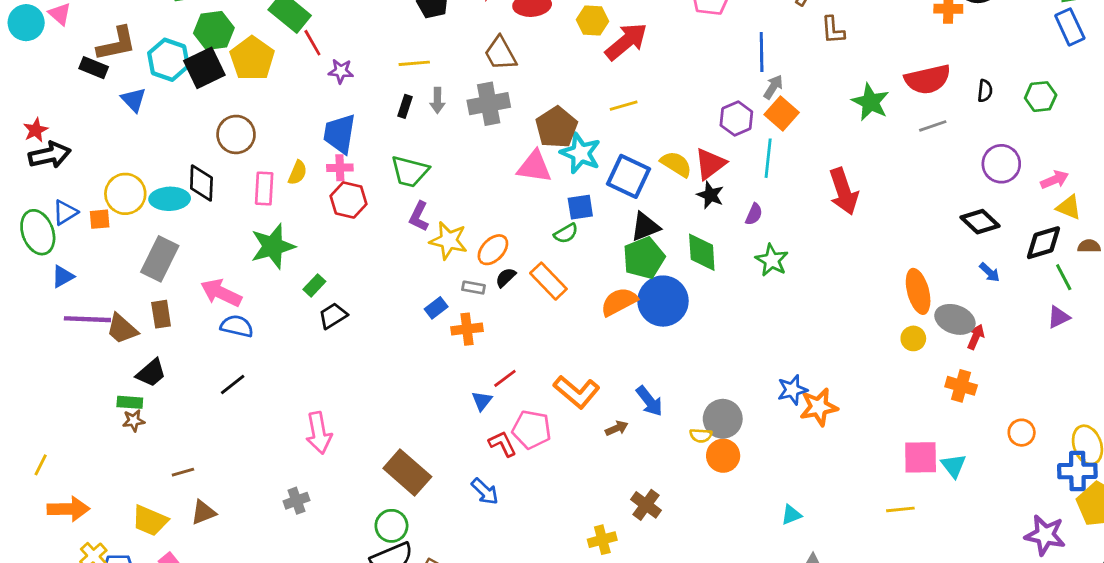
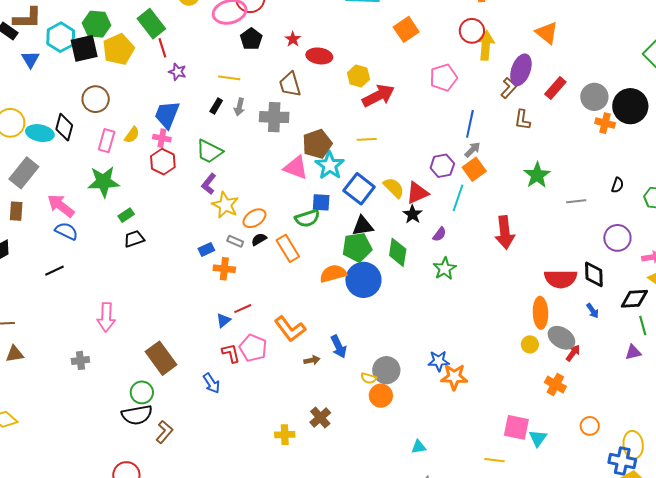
red semicircle: (928, 79) -> (561, 279), moved
black diamond: (980, 222) -> (594, 274), turned 32
green semicircle: (566, 233) -> (307, 218), size x1.4

